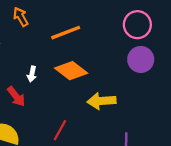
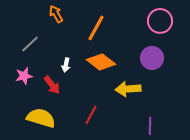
orange line: (66, 33) -> (96, 28), turned -40
purple circle: (141, 59) -> (152, 58), moved

